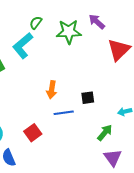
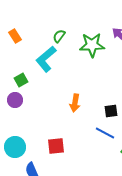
blue line: (64, 113) -> (105, 133), moved, turned 36
red square: (33, 133) -> (56, 146), turned 30

